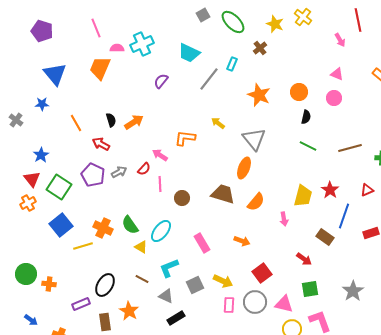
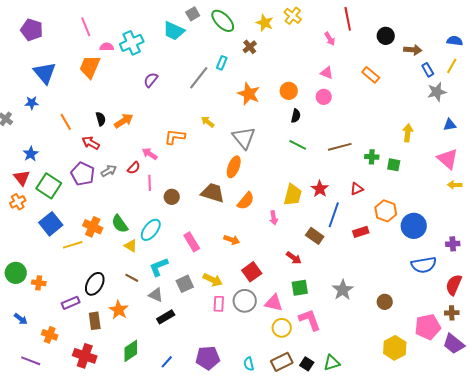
cyan trapezoid: (189, 53) -> (174, 31), moved

